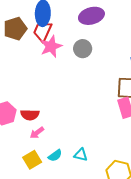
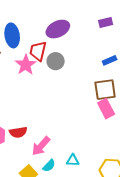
red trapezoid: (42, 31) -> (38, 51), moved
pink arrow: (37, 133) -> (41, 146), moved, size x1.5

